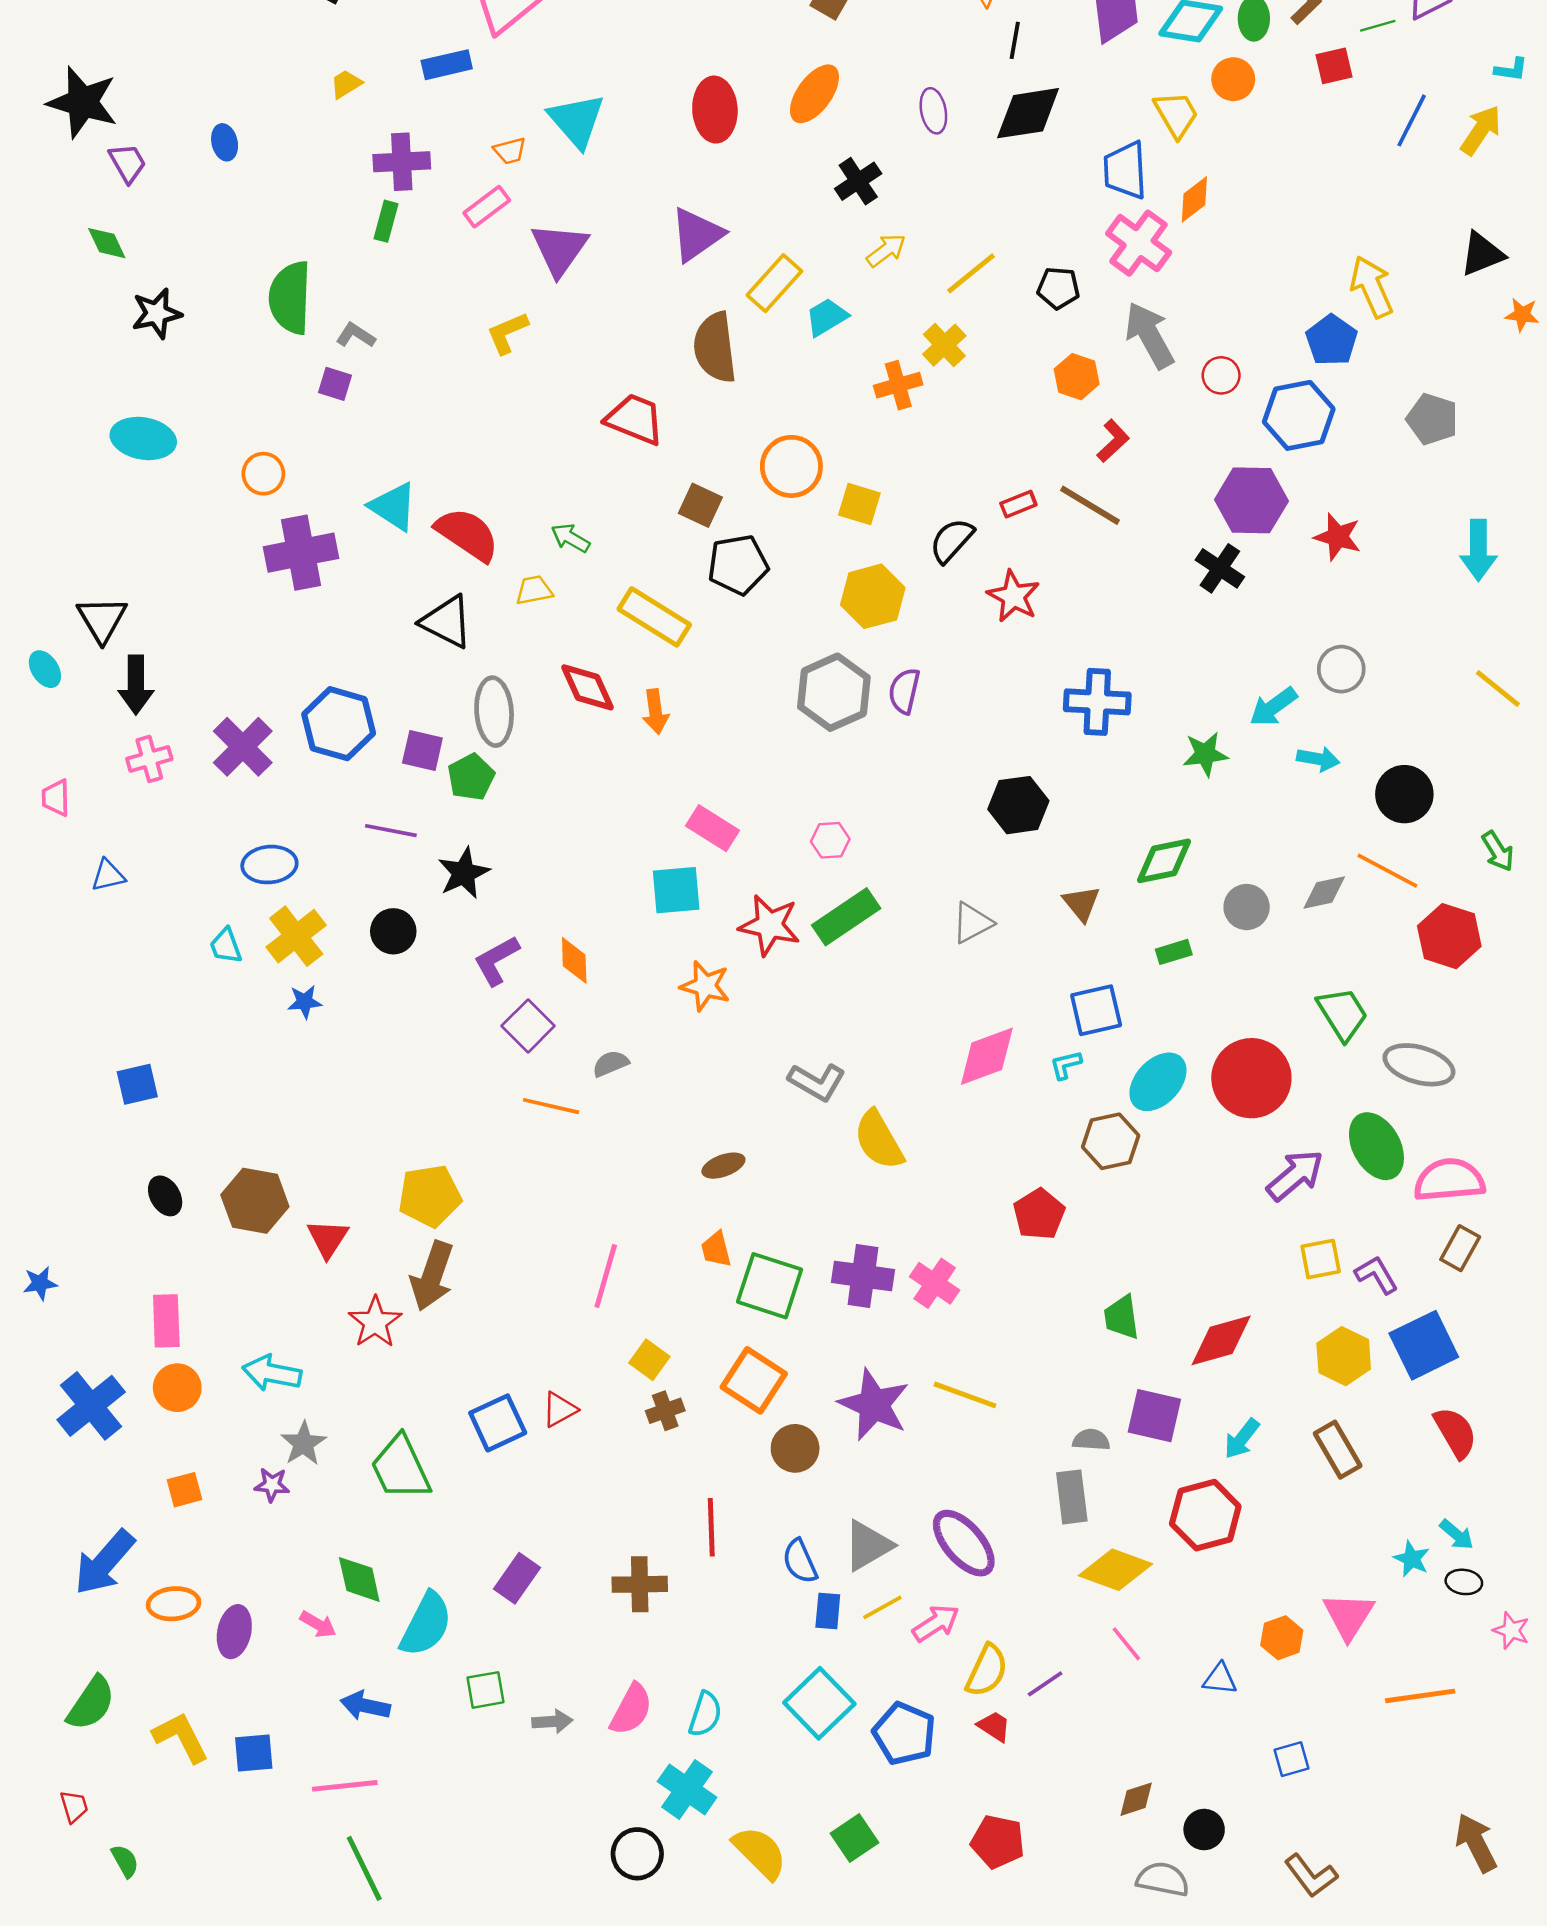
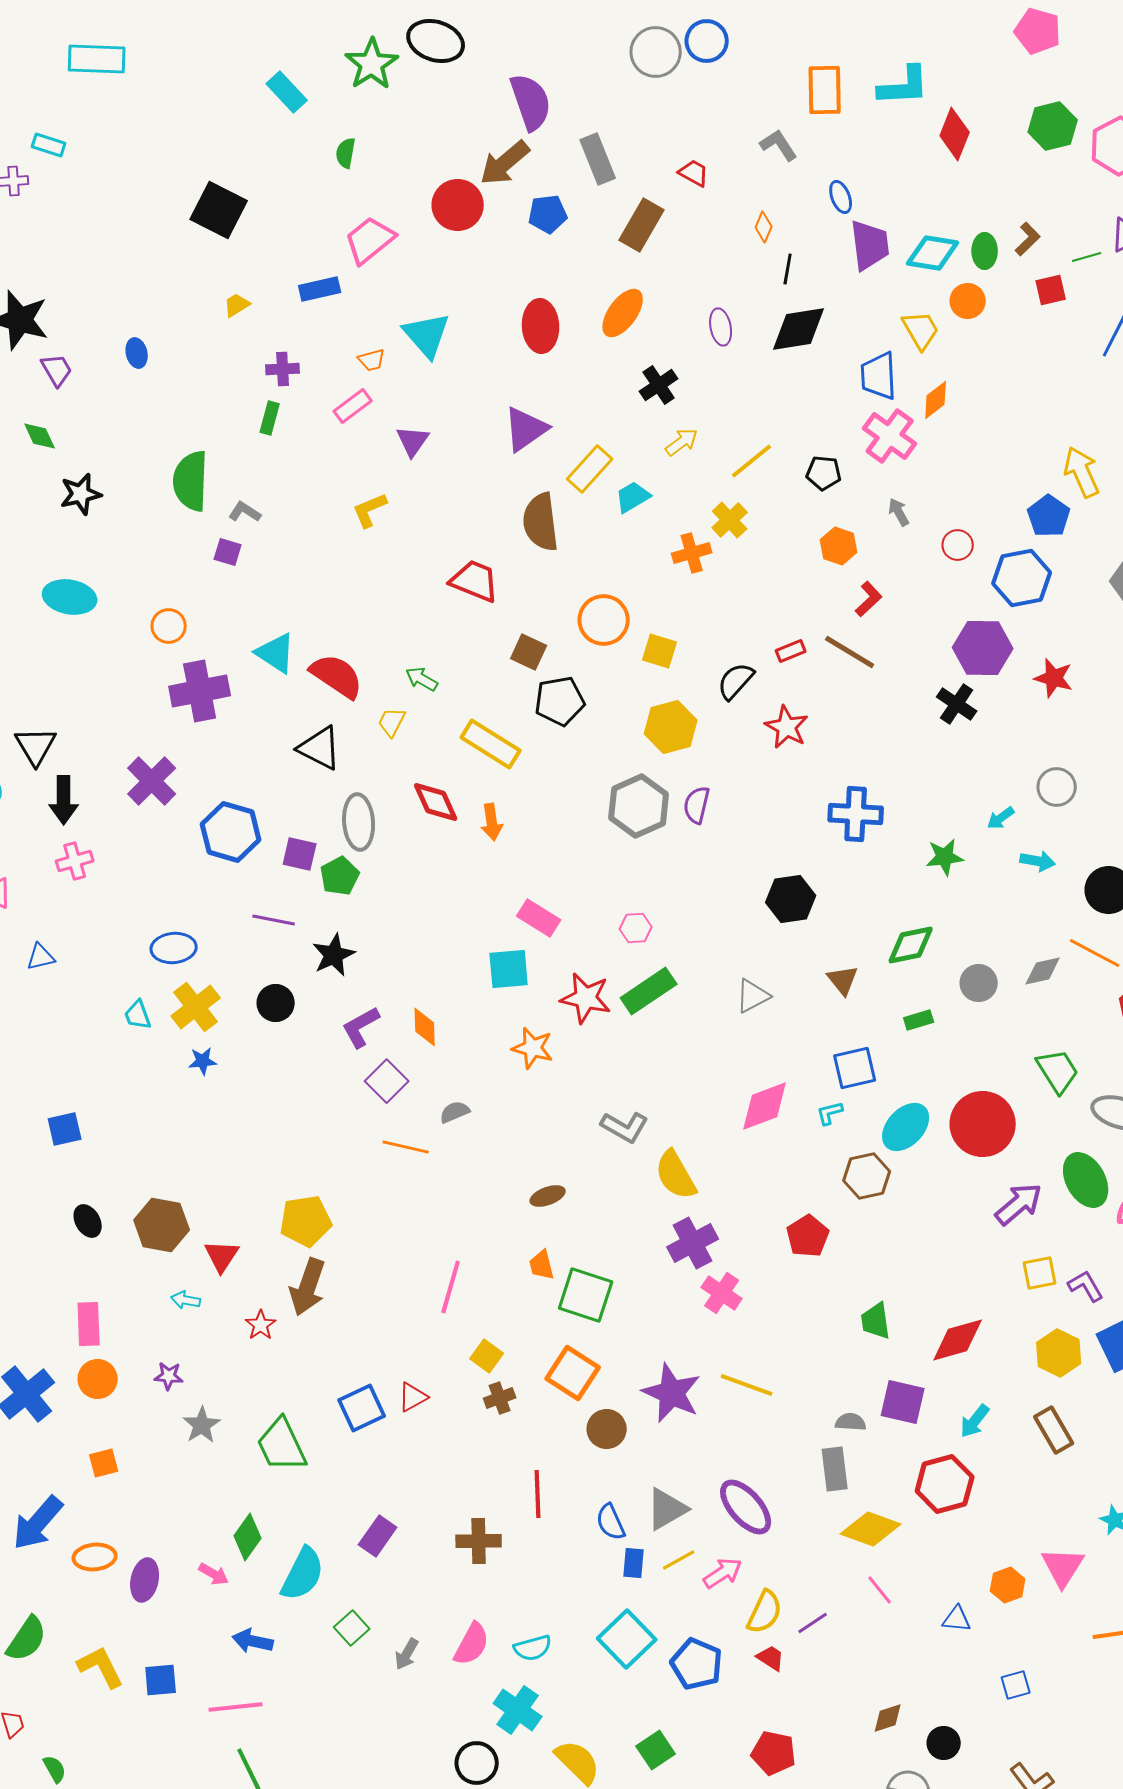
purple cross: (402, 162) -> (283, 369), size x0.7
purple triangle: (560, 249) -> (413, 441), size x0.7
gray arrow: (1149, 335) -> (899, 512), size x0.5
yellow trapezoid: (534, 590) -> (392, 722), turned -52
cyan arrow: (1273, 707) -> (1001, 818), size x0.7
purple cross: (243, 747) -> (152, 781), moved
purple cross: (863, 1276) -> (693, 1243), moved, turned -36
red star: (375, 1322) -> (261, 1325), size x0.7
cyan arrow: (272, 1373) -> (186, 1300), moved, size x0.6
purple star: (272, 1485) -> (169, 1376), moved
green diamond: (359, 1579) -> (248, 1537), turned 48
green square: (486, 1690) -> (352, 1628), turned -32
cyan semicircle: (705, 1714) -> (533, 1648), turned 57
gray arrow: (552, 1721) -> (407, 1654), turned 124

